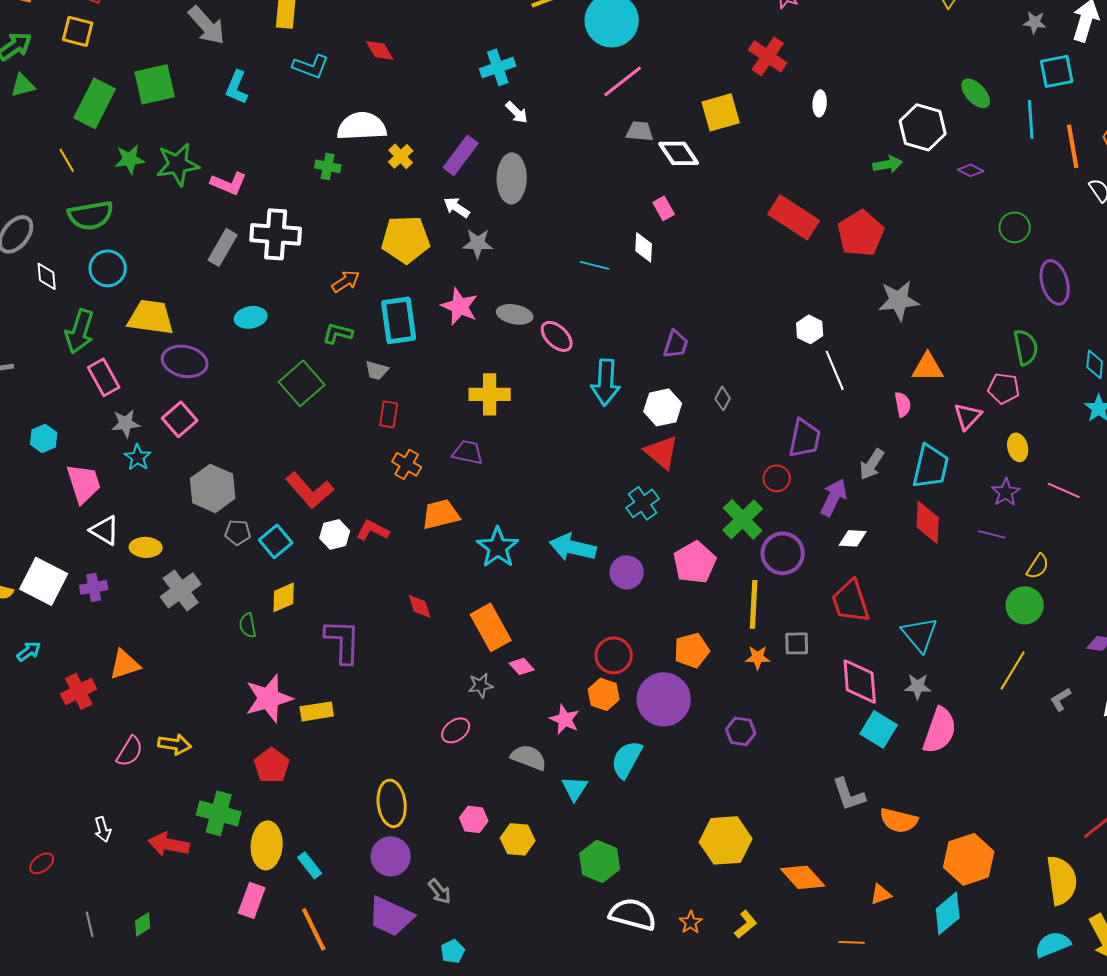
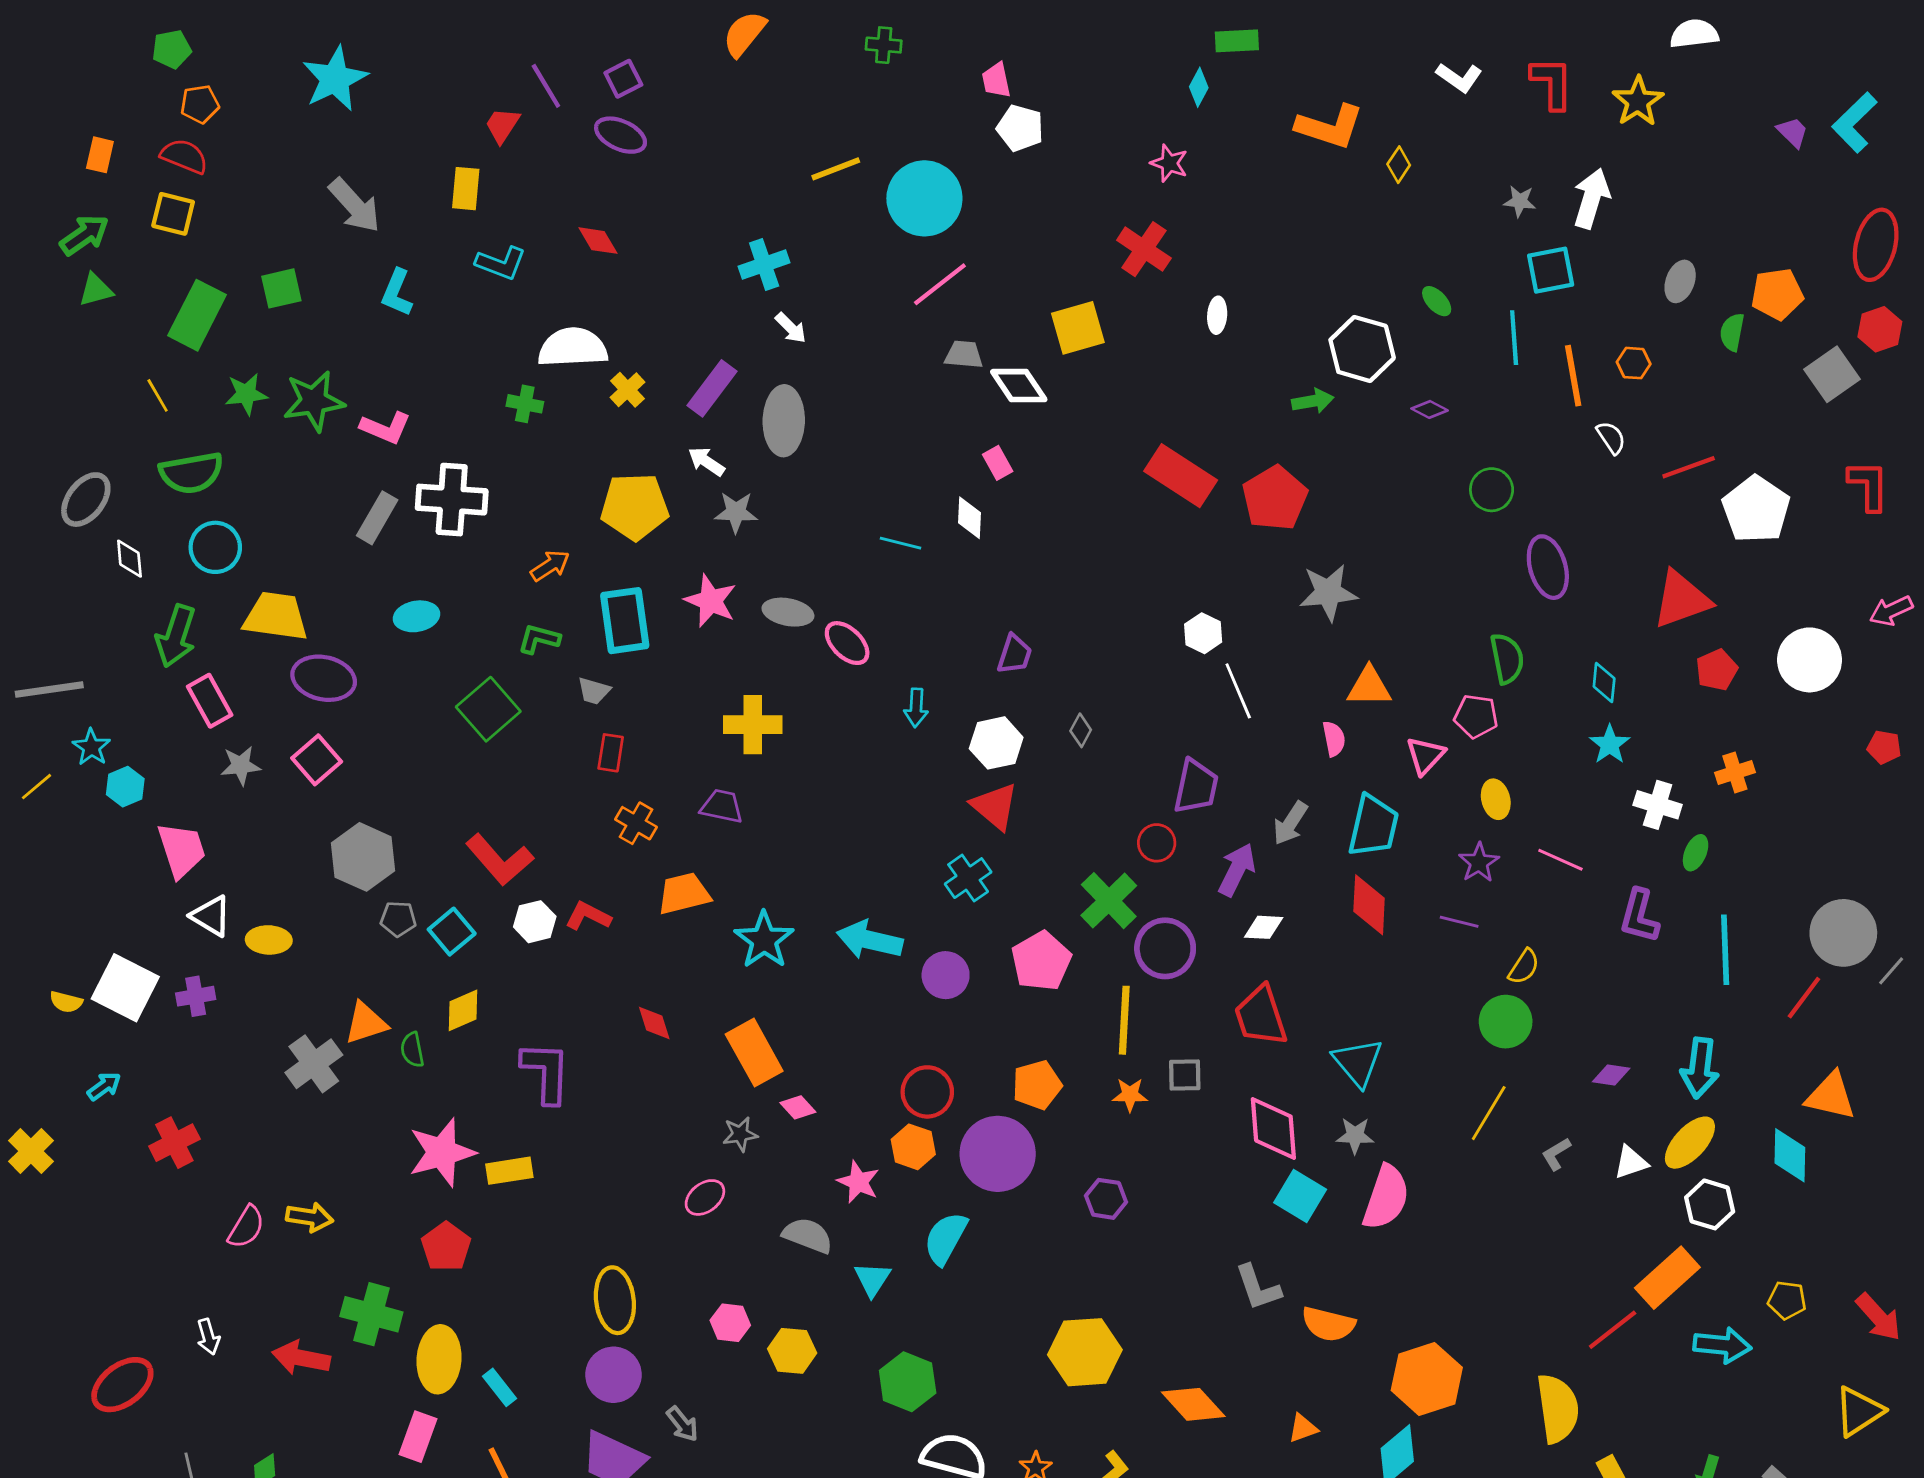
green square: (155, 84) -> (281, 288), size x0.7
green ellipse: (976, 93) -> (1437, 301), size x0.7
cyan arrow: (606, 382) -> (916, 708), size x0.6
cyan star: (138, 457) -> (91, 747), moved
gray cross: (181, 590) -> (314, 1064), moved
orange triangle: (125, 664) -> (366, 1023), moved
red ellipse: (42, 863) -> (122, 1385), size x1.8

